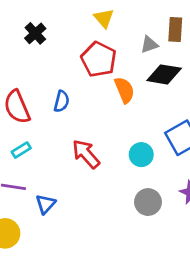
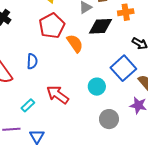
red pentagon: (99, 59) -> (52, 26), turned 30
cyan rectangle: (21, 150) -> (28, 105), moved

